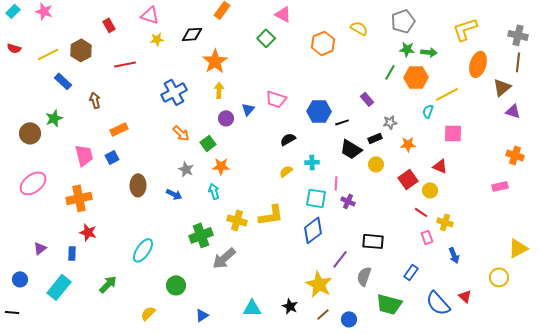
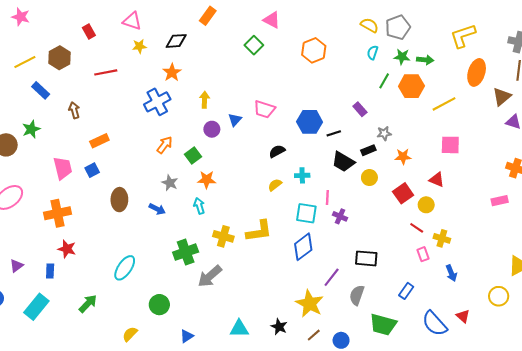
yellow semicircle: (359, 28) -> (369, 25), moved
orange star: (215, 61) -> (172, 72), moved, size x0.7
cyan semicircle: (428, 111) -> (373, 53), moved
orange arrow: (181, 133) -> (165, 145), turned -96

